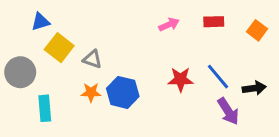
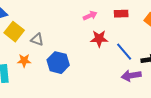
red star: (181, 79) -> (99, 39), moved
orange star: (91, 92) -> (24, 61), moved
purple arrow: (228, 111) -> (131, 76), turned 114

